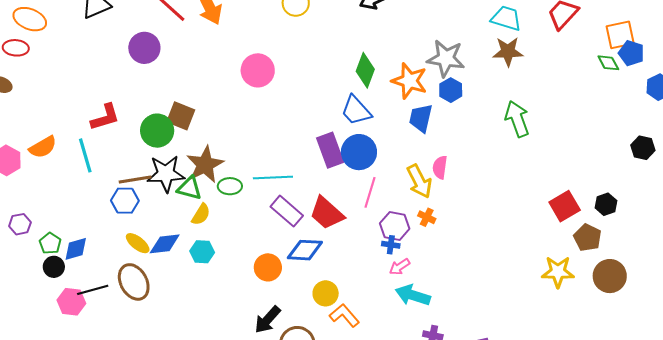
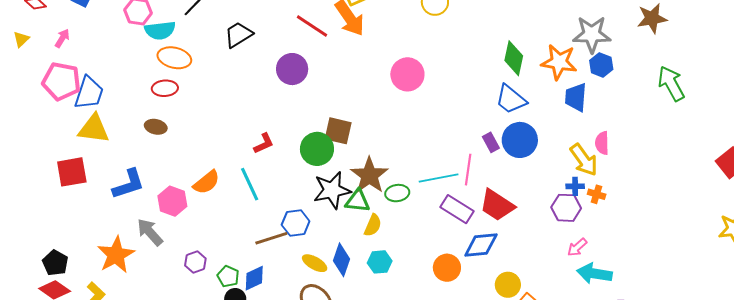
red L-shape: (105, 117) -> (264, 143), size x0.7
purple rectangle: (330, 150) -> (491, 142), size x0.6
brown line: (135, 180) -> (271, 238), moved
pink line: (370, 192) -> (468, 170), moved
blue diamond: (165, 244) -> (341, 260), turned -56
blue cross: (391, 245) -> (575, 186), moved

